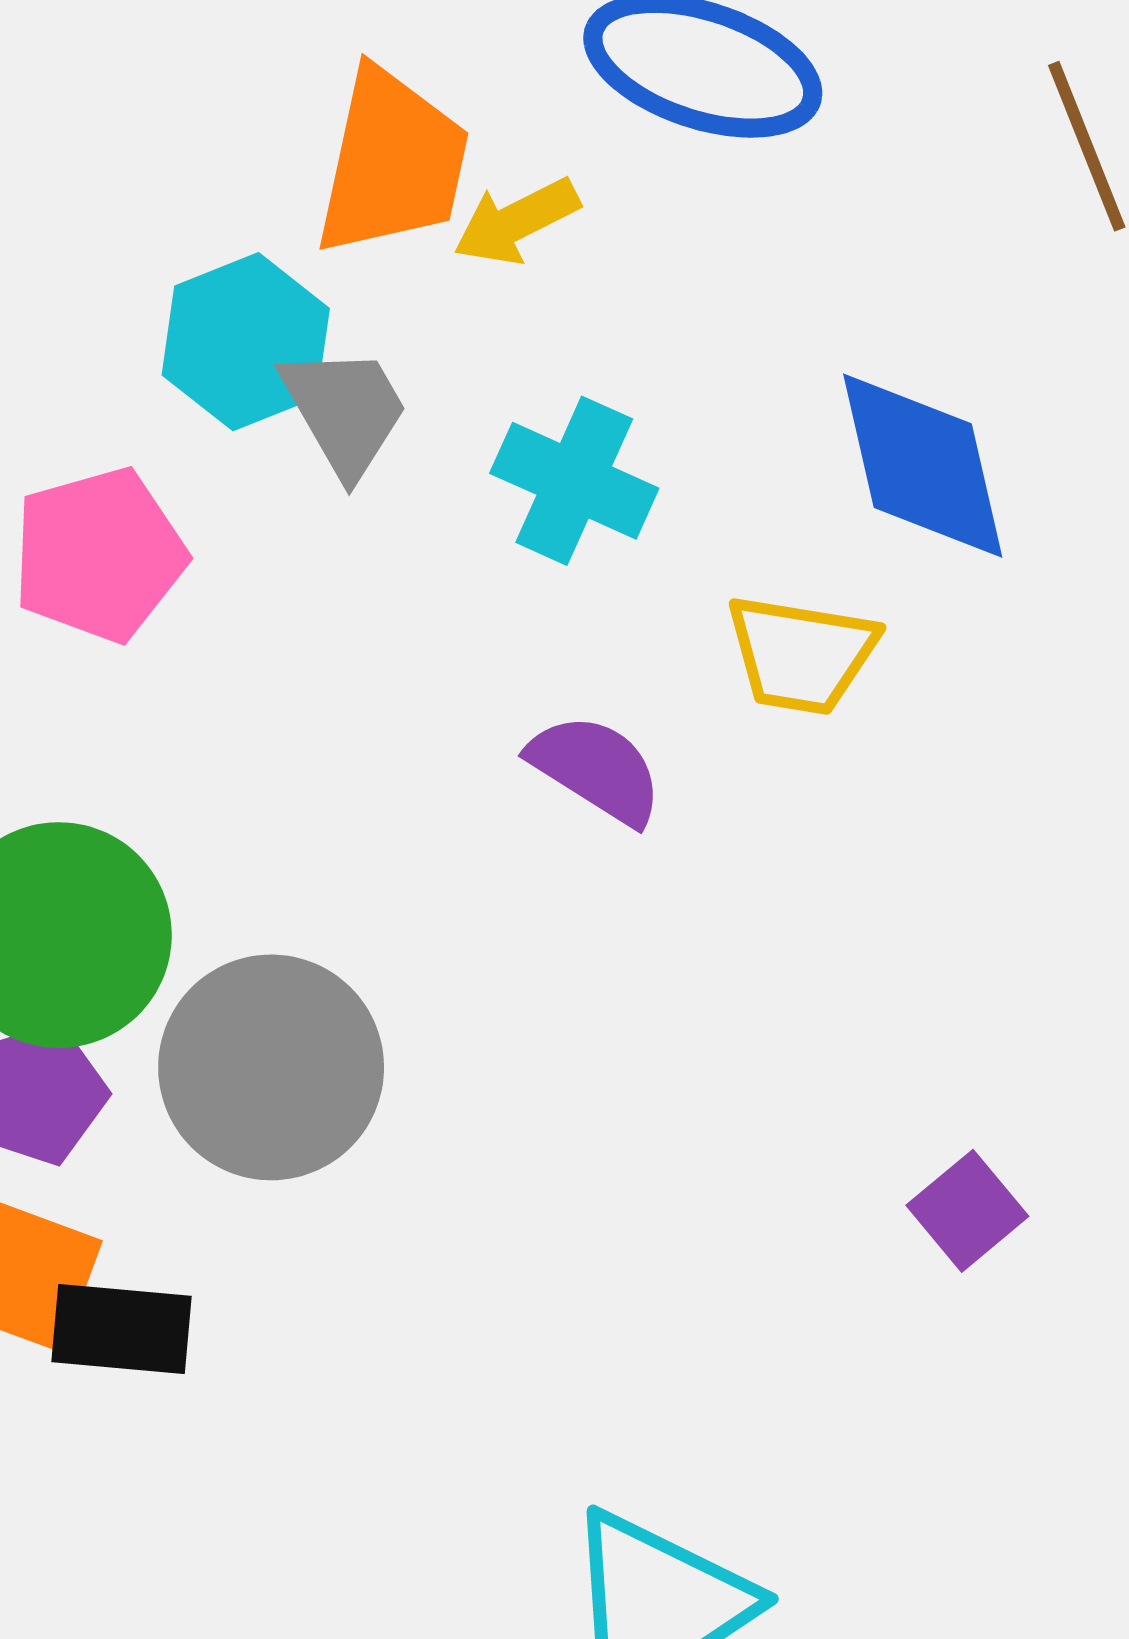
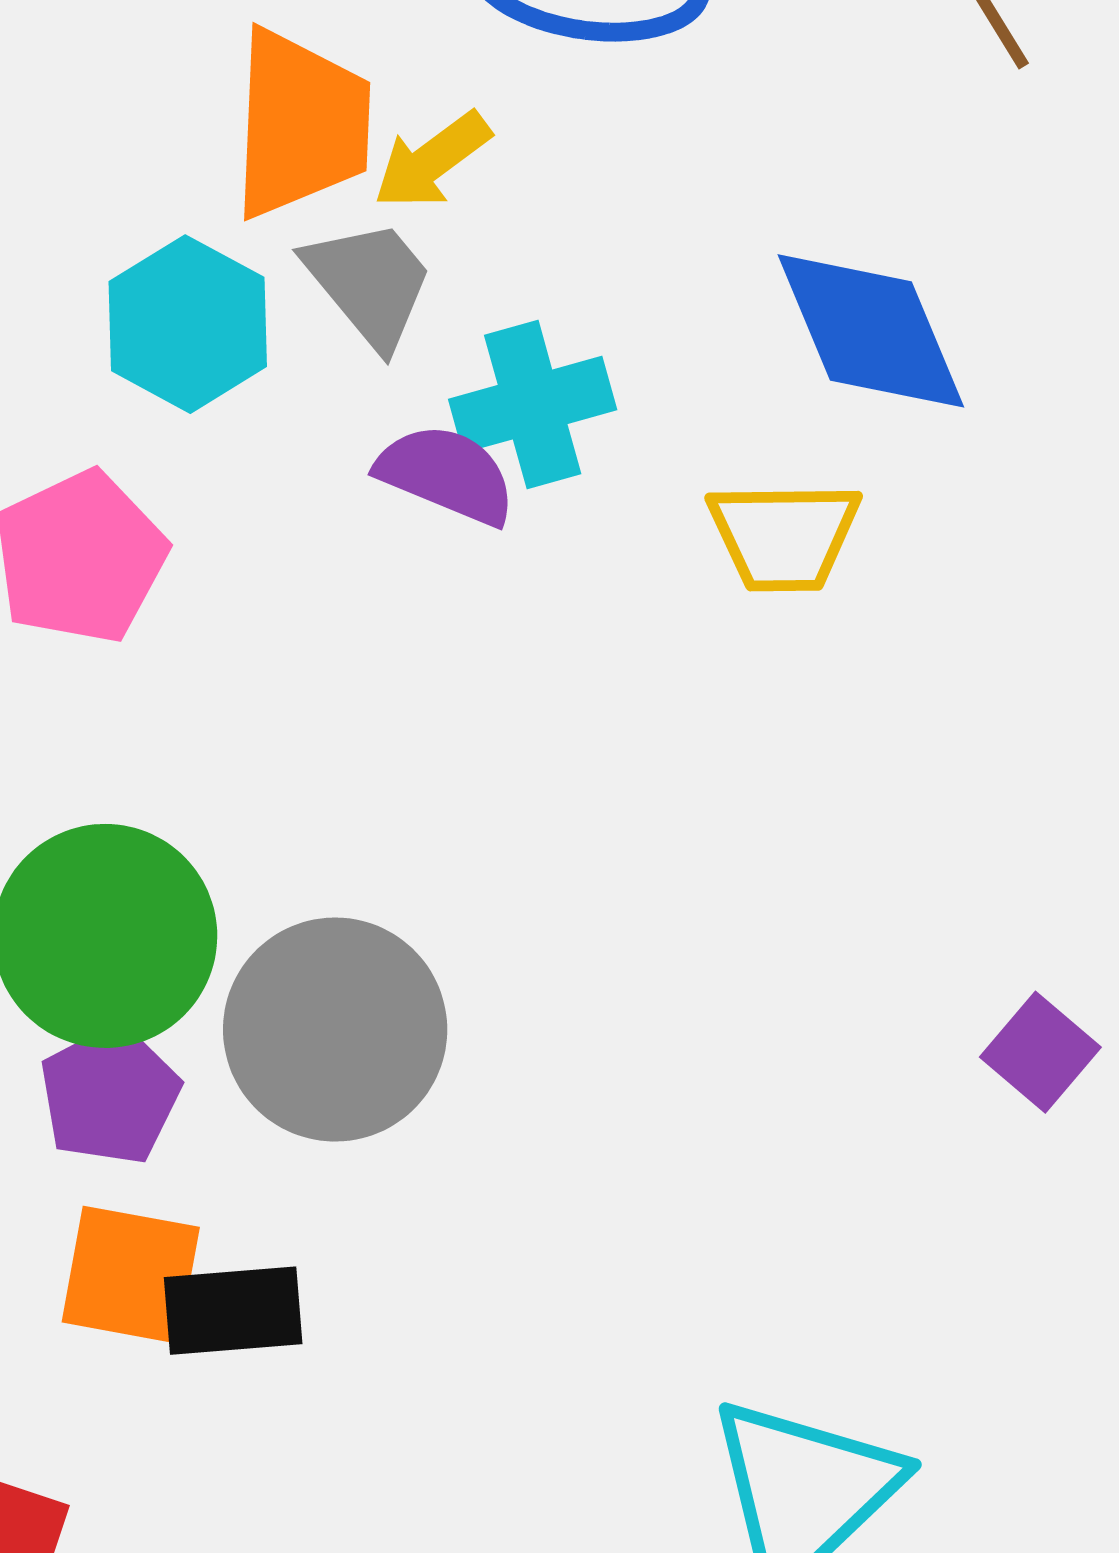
gray trapezoid: (345, 411) -> (369, 283), moved
cyan cross: (574, 481) -> (533, 404), turned -30
purple semicircle: (596, 769) -> (446, 474), moved

